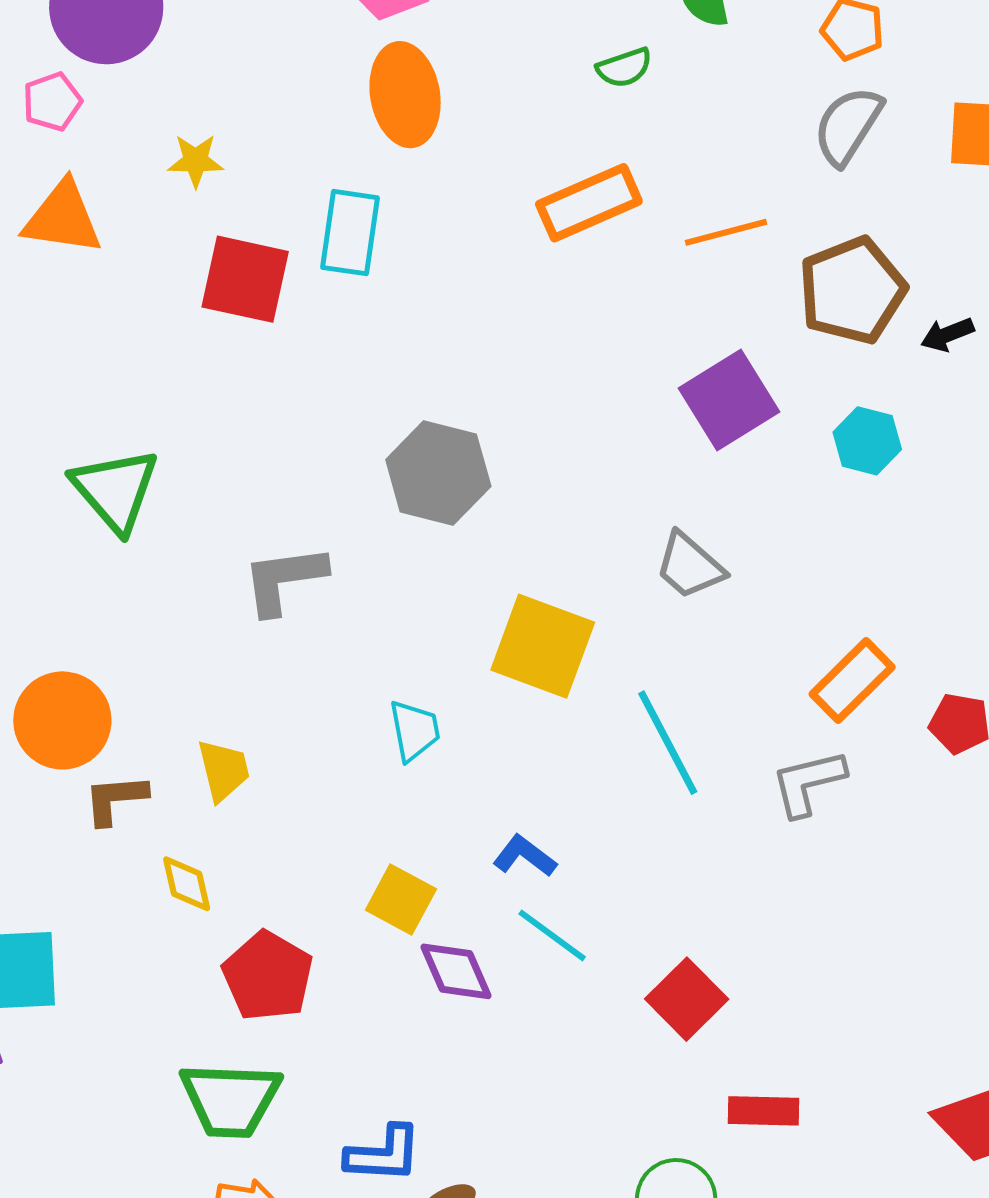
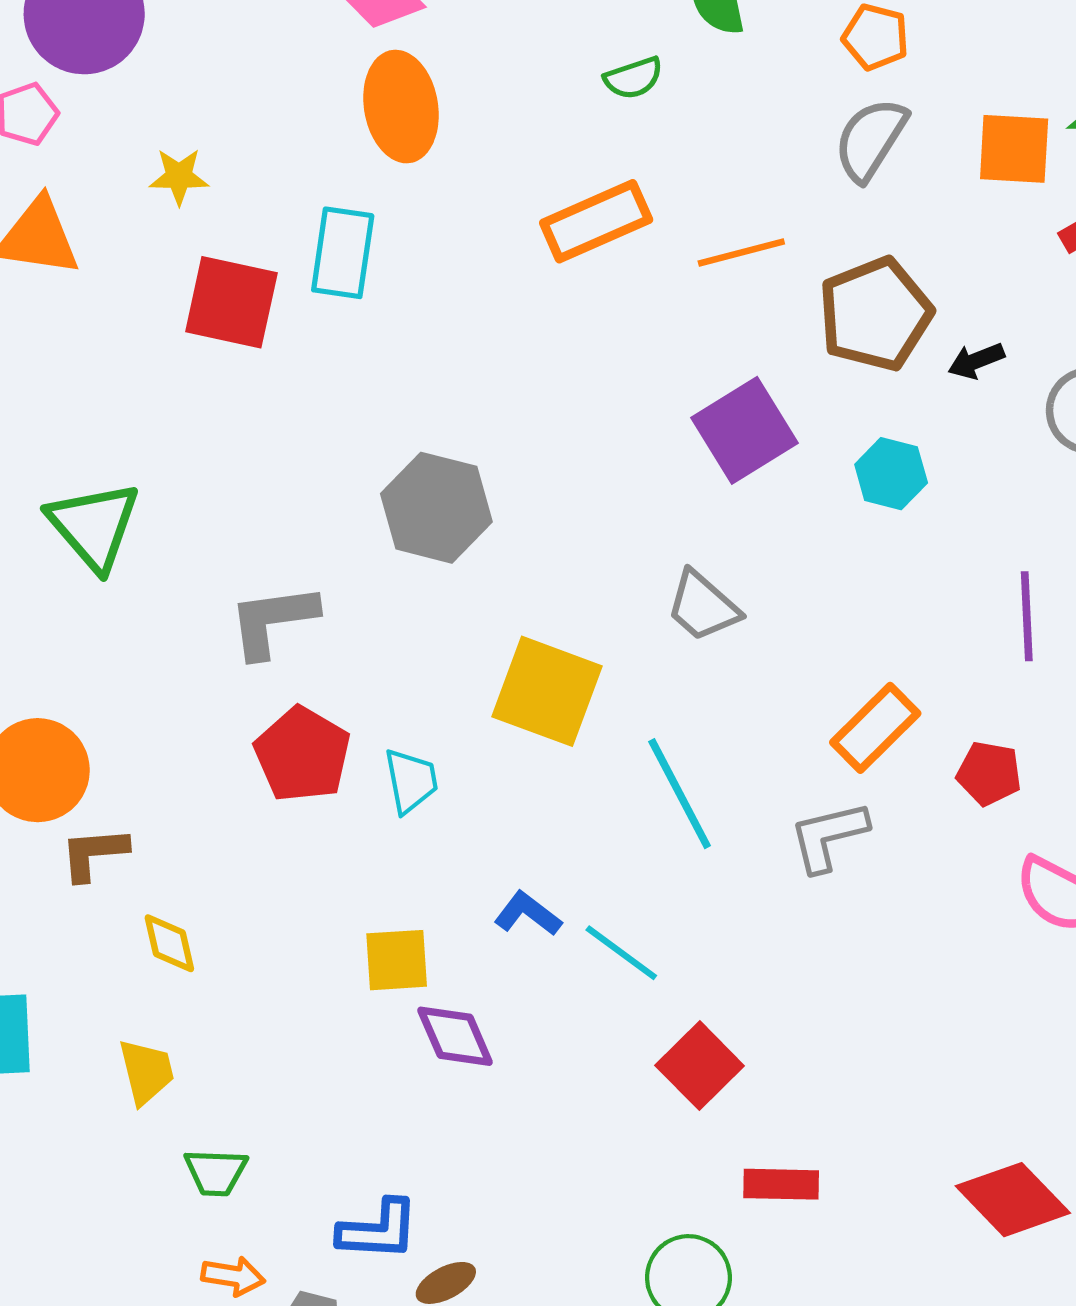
yellow trapezoid: (223, 770) -> (146, 1072), moved
yellow square: (401, 900) -> (397, 960), turned -32
cyan line: (552, 935) -> (621, 953), moved
red pentagon: (268, 976) -> (302, 754), moved
green trapezoid: (230, 1100) -> (216, 1172), size x0.6

